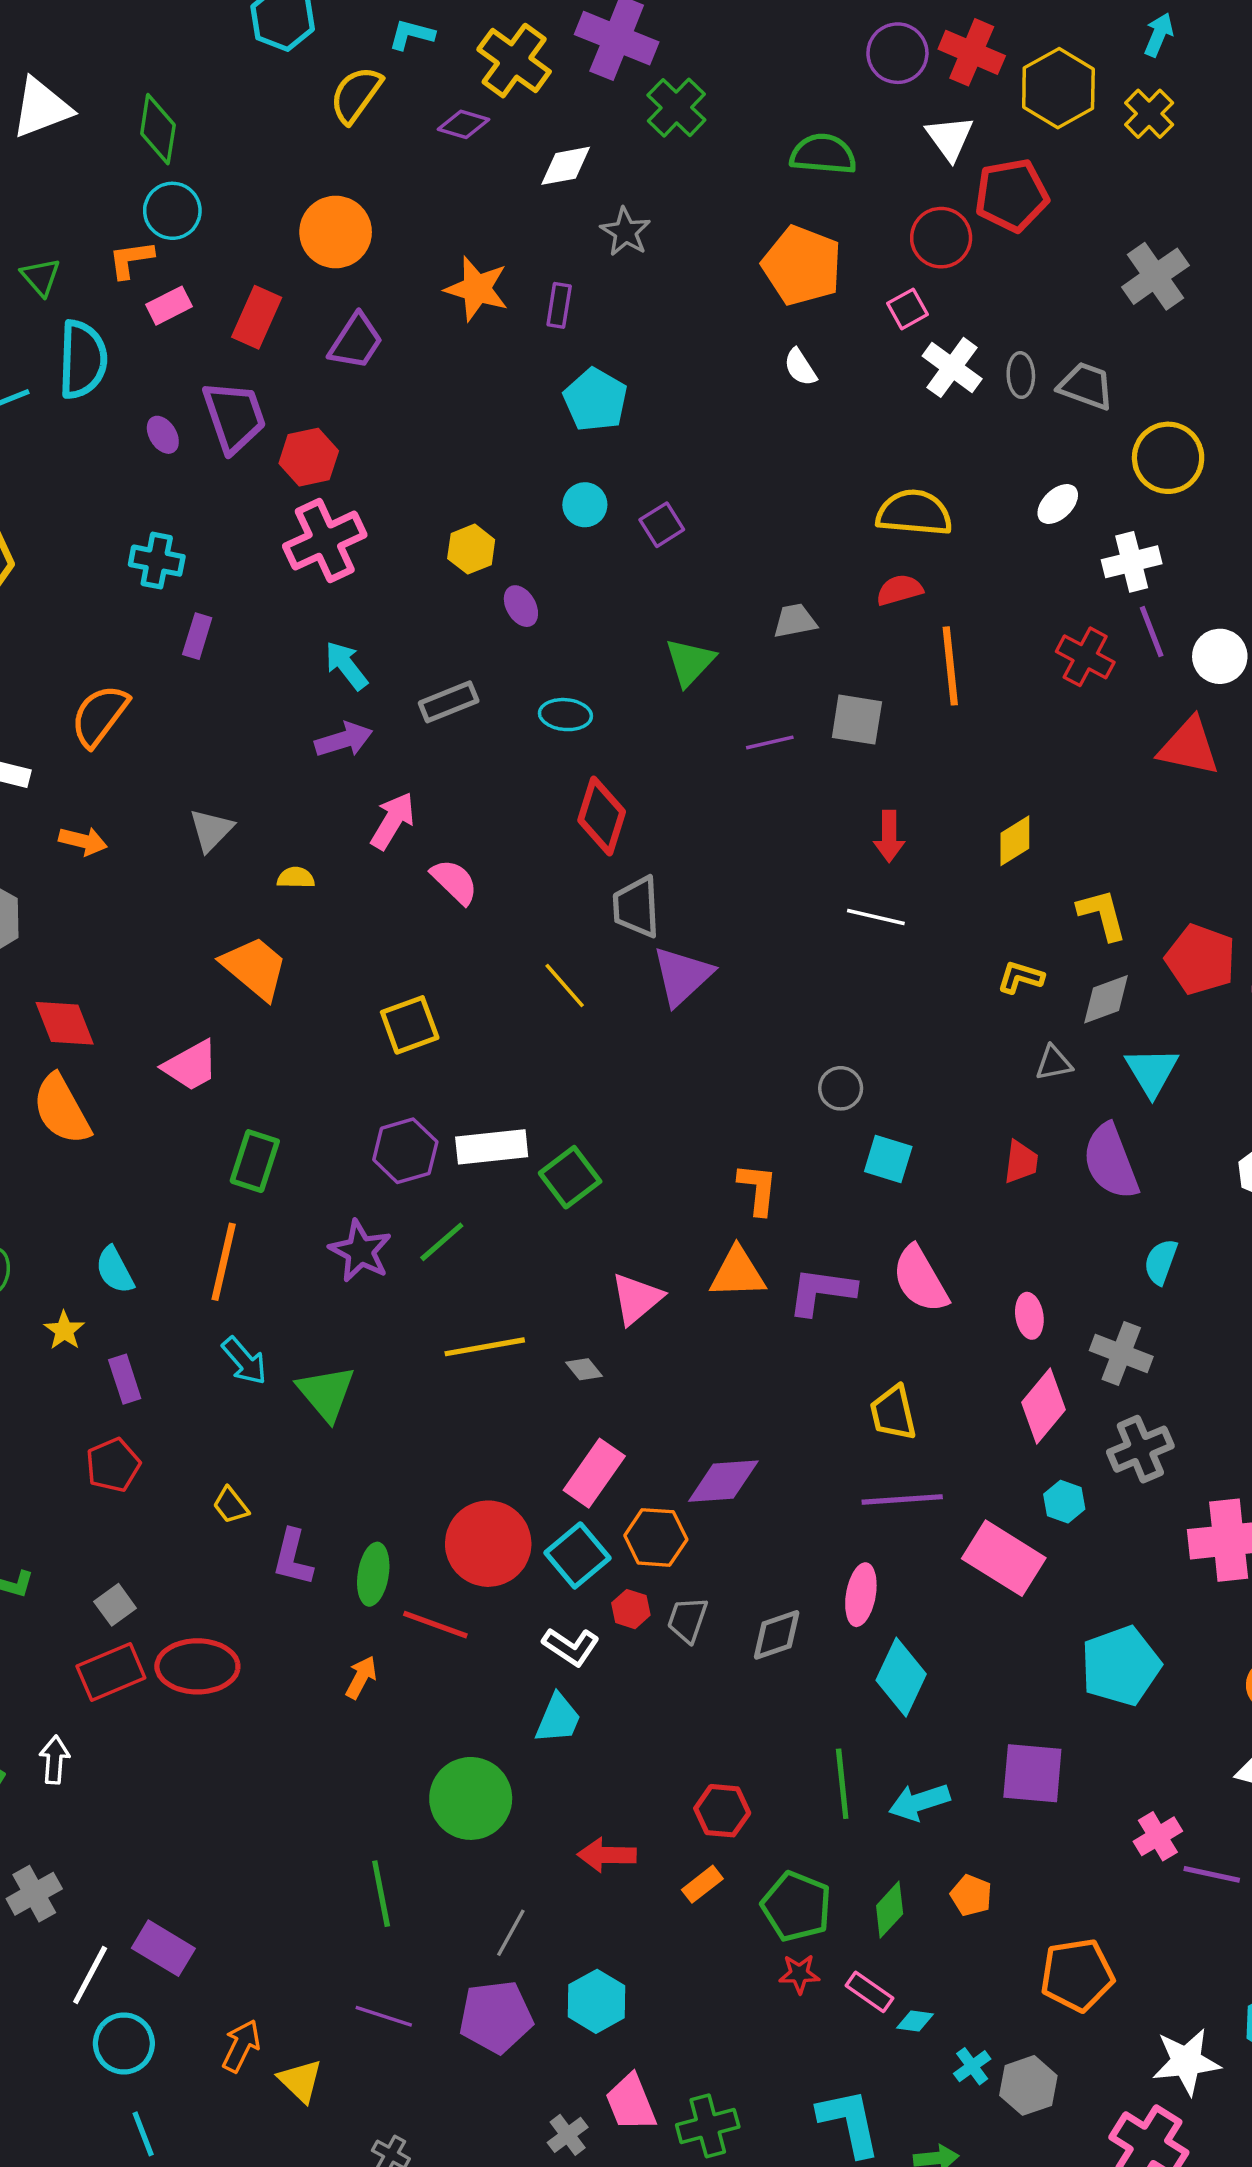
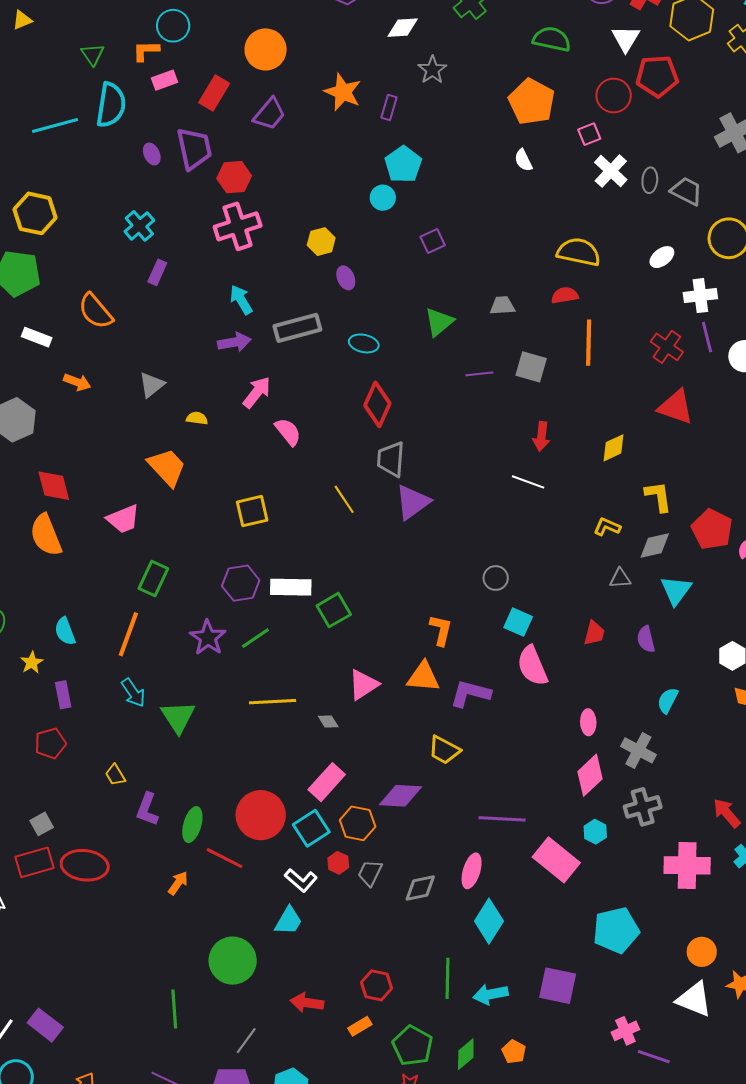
cyan circle: (585, 505) -> (383, 198), moved
cyan cross: (157, 561) -> (139, 226), turned 32
gray rectangle: (449, 702) -> (297, 328), size x1.4
orange semicircle: (100, 716) -> (96, 311), turned -84
red triangle: (1189, 747) -> (676, 407), moved
purple semicircle: (1111, 1162) -> (646, 639), size x0.6
pink semicircle: (920, 1279) -> (532, 666), moved
yellow trapezoid: (893, 1413) -> (444, 750), moved, turned -56

